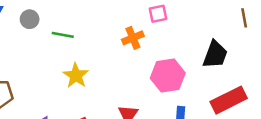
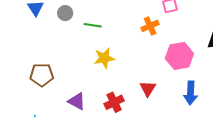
yellow star: (76, 76) -> (104, 58), turned 30

